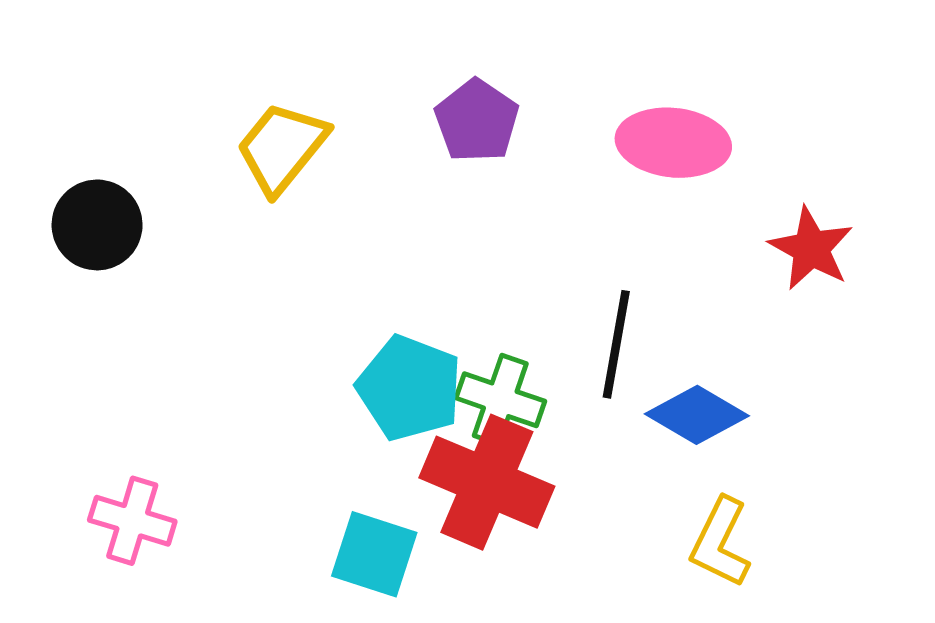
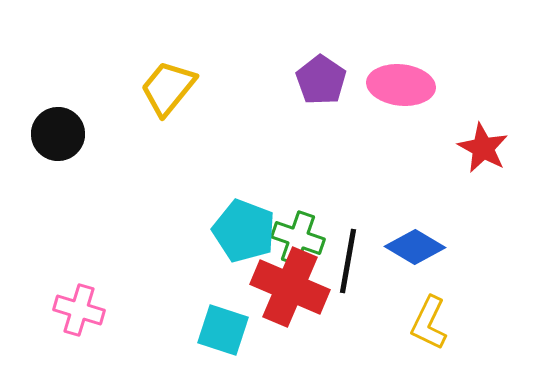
purple pentagon: (477, 121) -> (321, 80), moved
black line: (616, 344) -> (348, 261), moved

